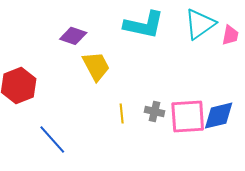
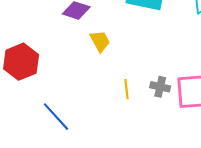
yellow trapezoid: (96, 66) -> (100, 41), size x0.7

